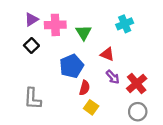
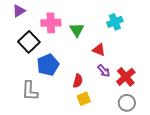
purple triangle: (31, 20) -> (19, 11), moved
black square: (31, 46) -> (29, 42), size x1.5
blue pentagon: (72, 66) -> (48, 65), moved
yellow square: (91, 107) -> (84, 99), turned 32

